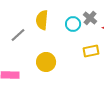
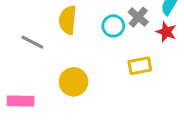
gray line: (18, 35) -> (32, 42), turned 70

